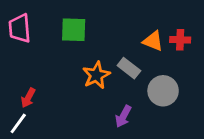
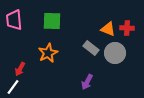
orange star: (96, 75) -> (48, 53), moved
gray circle: (163, 91) -> (115, 53), moved

